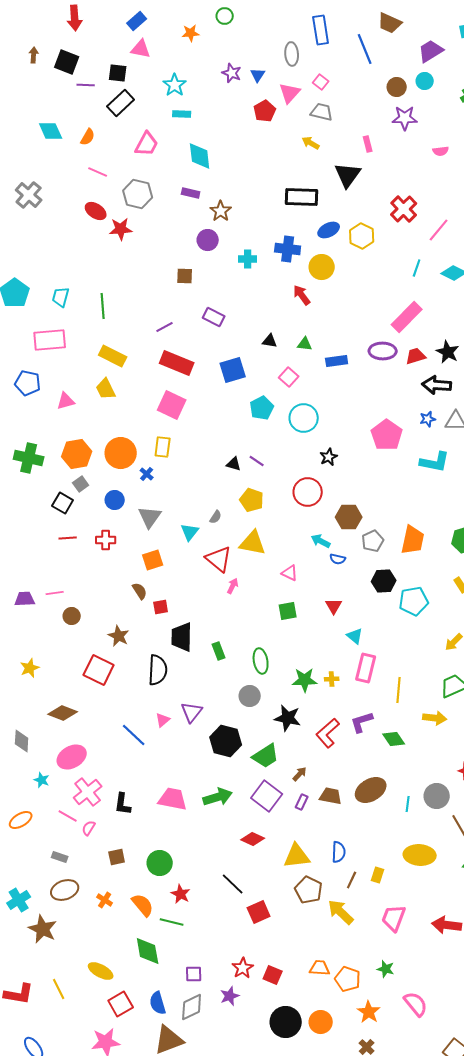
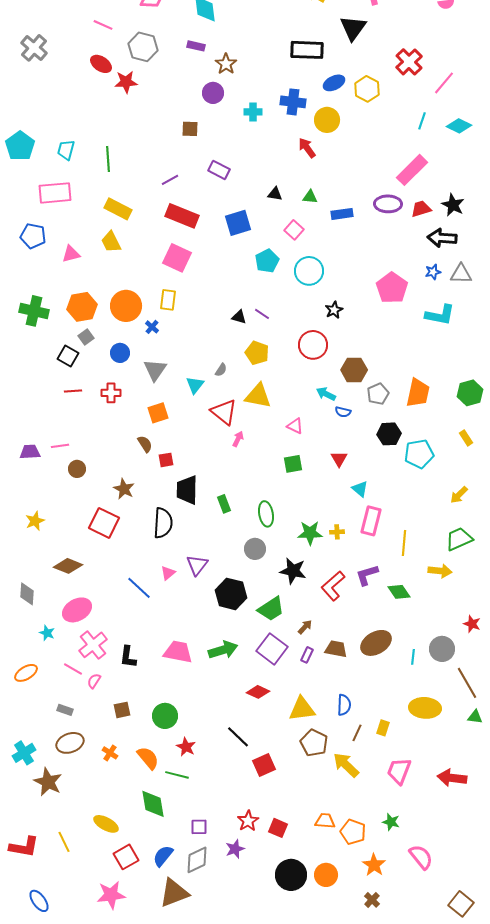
blue semicircle: (158, 1003) -> (163, 856), turned 55

